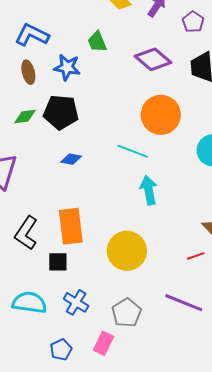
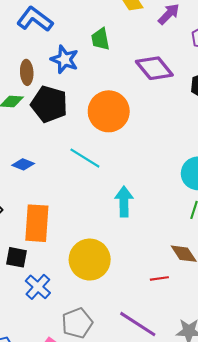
brown ellipse: (28, 72) -> (27, 72), moved
orange circle: (161, 115) -> (109, 111), moved
cyan line: (133, 151) -> (85, 158), moved
blue diamond: (71, 159) -> (23, 164), moved
blue cross: (76, 302) -> (38, 287), moved

